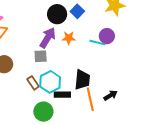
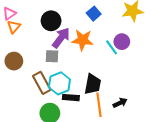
black circle: (57, 14) -> (51, 21), moved
orange star: (69, 38) -> (83, 40), size x1.5
cyan line: (97, 43) -> (112, 47), turned 35
brown rectangle: (33, 83) -> (42, 83), size x1.5

